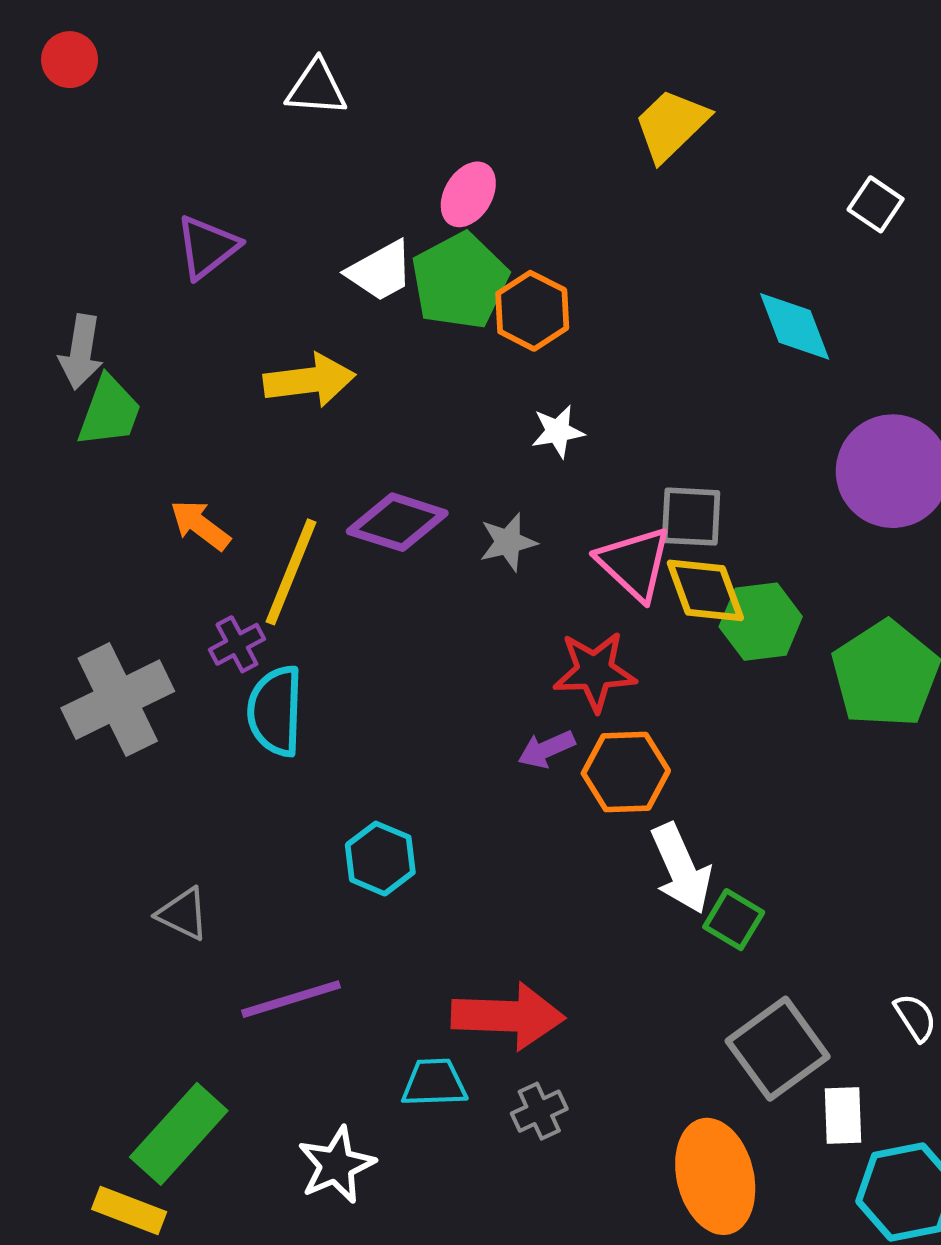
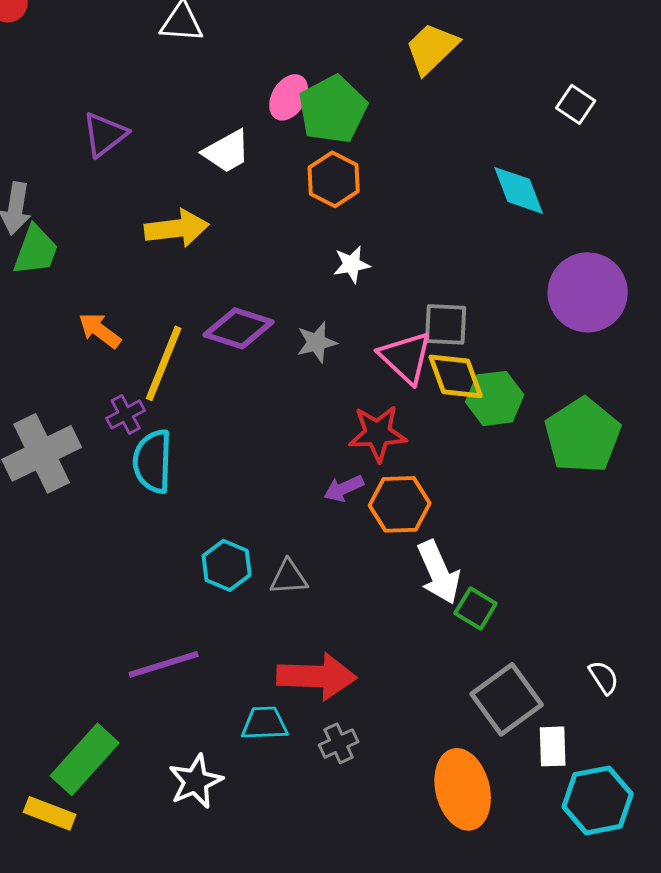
green pentagon: (460, 281) -> (333, 109), moved
gray triangle: (183, 914) -> (289, 577), moved, turned -30

